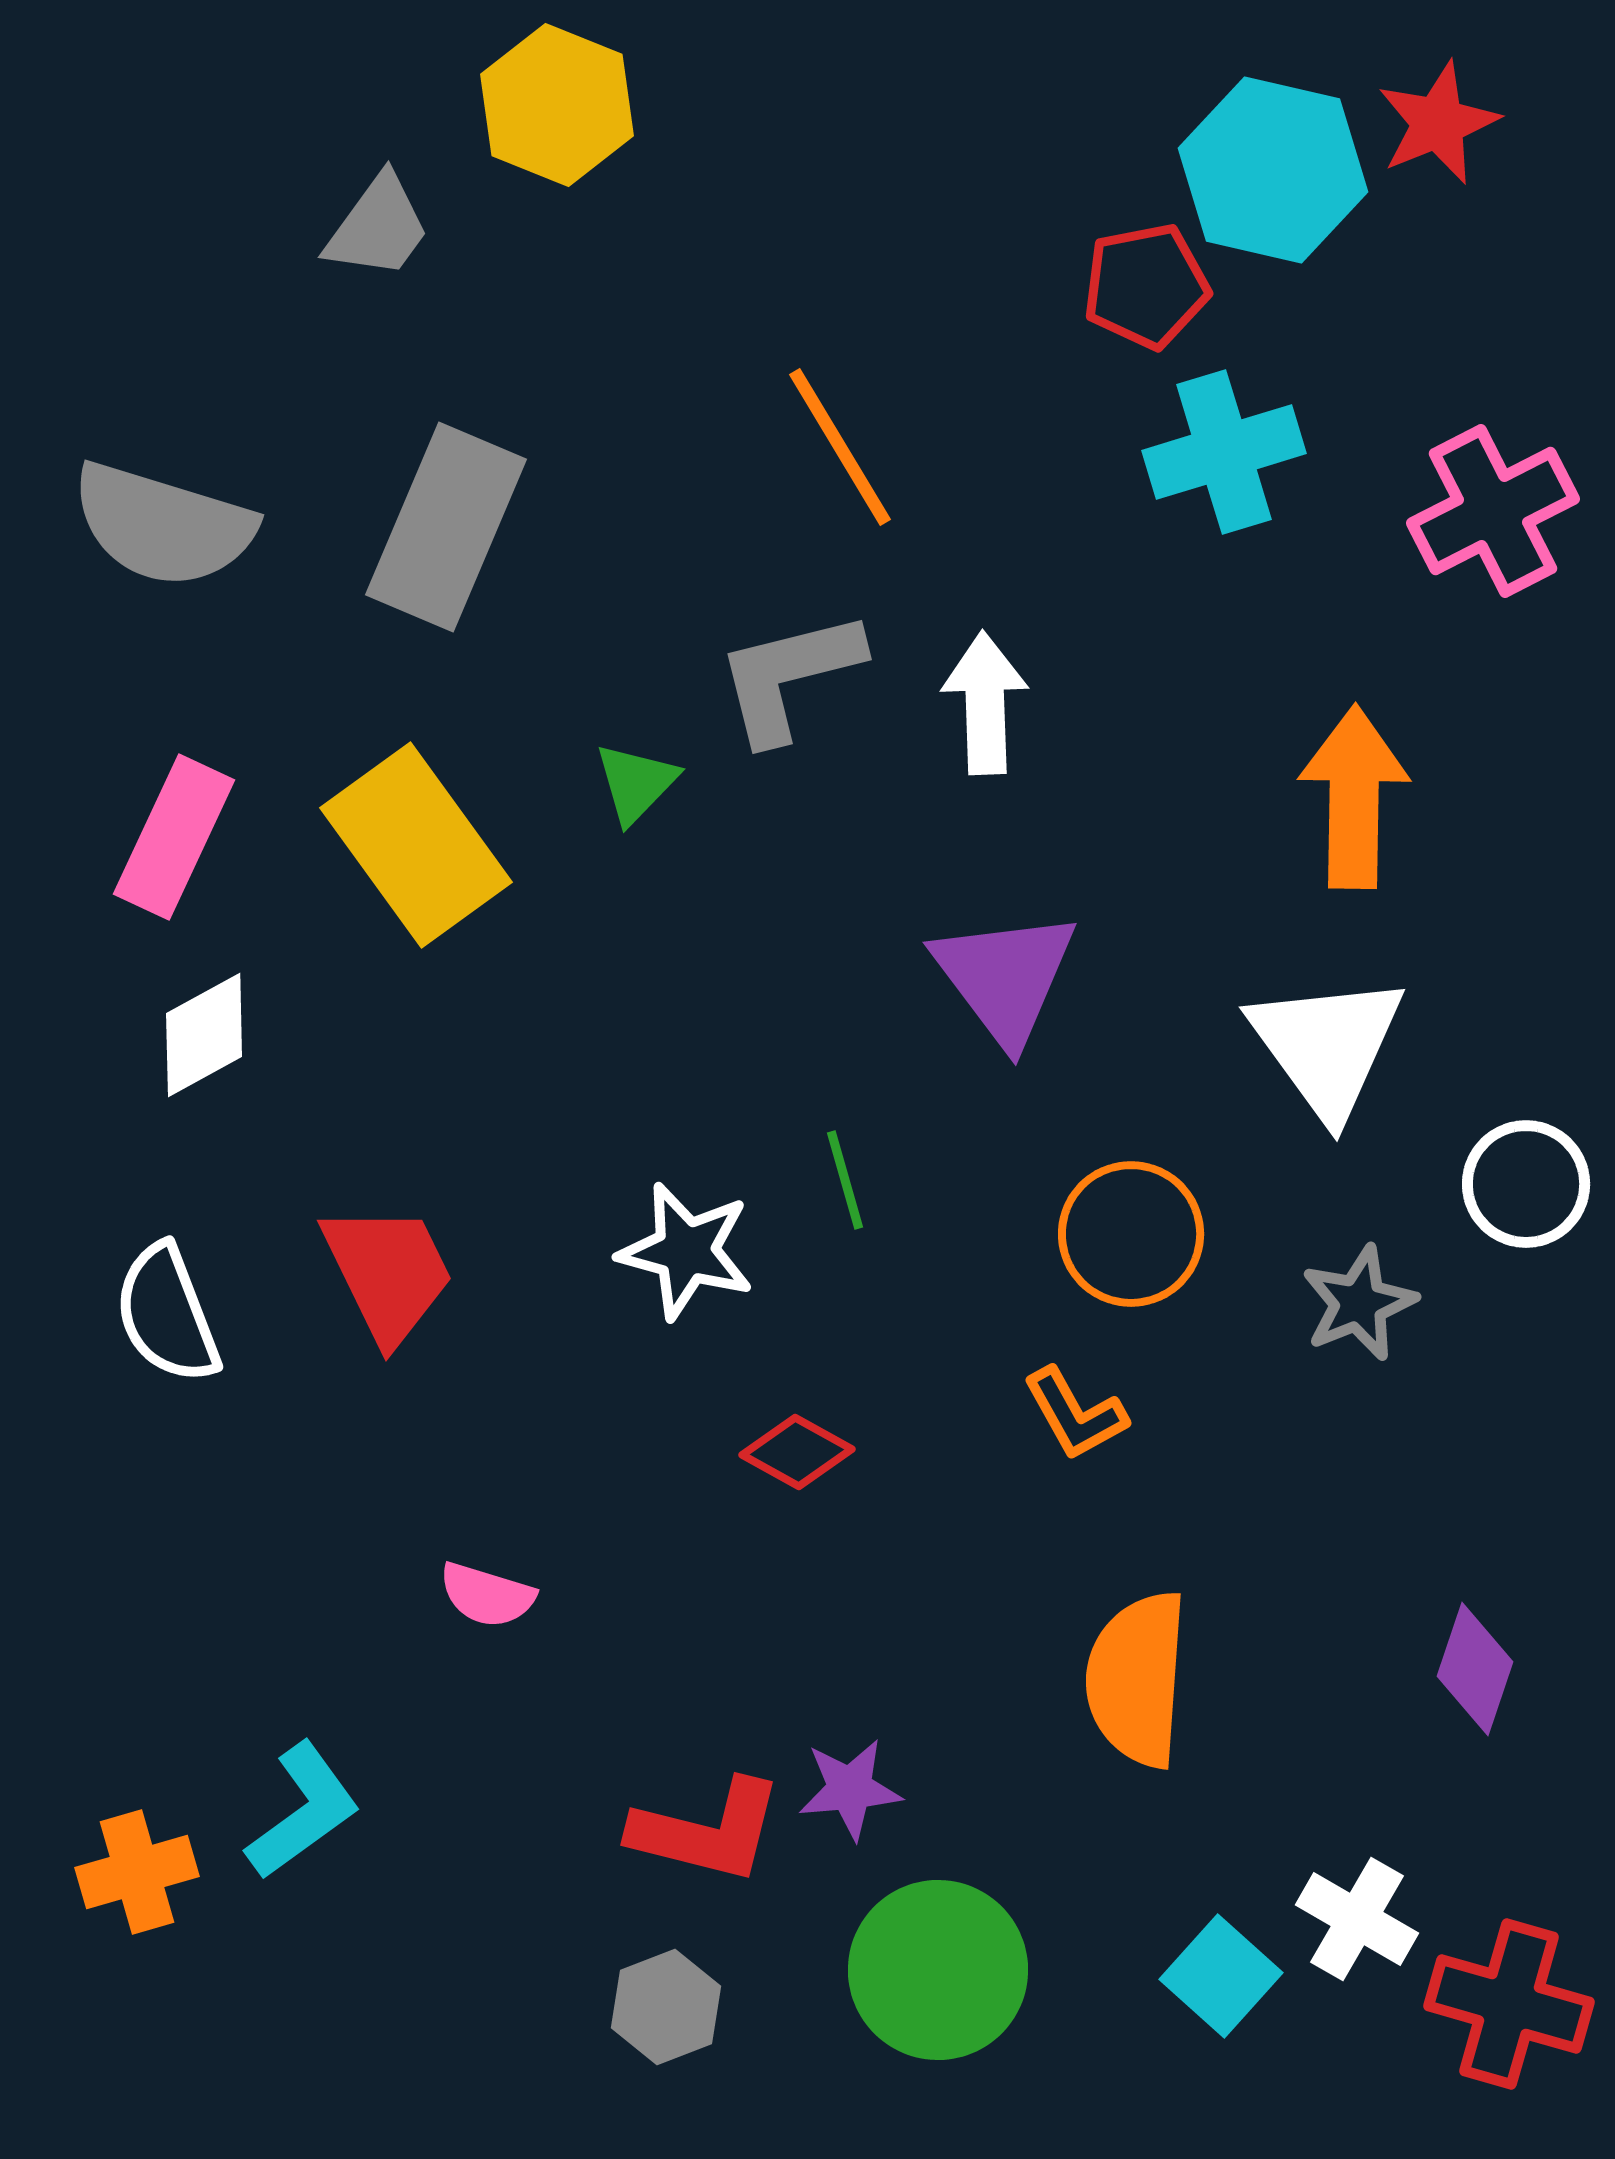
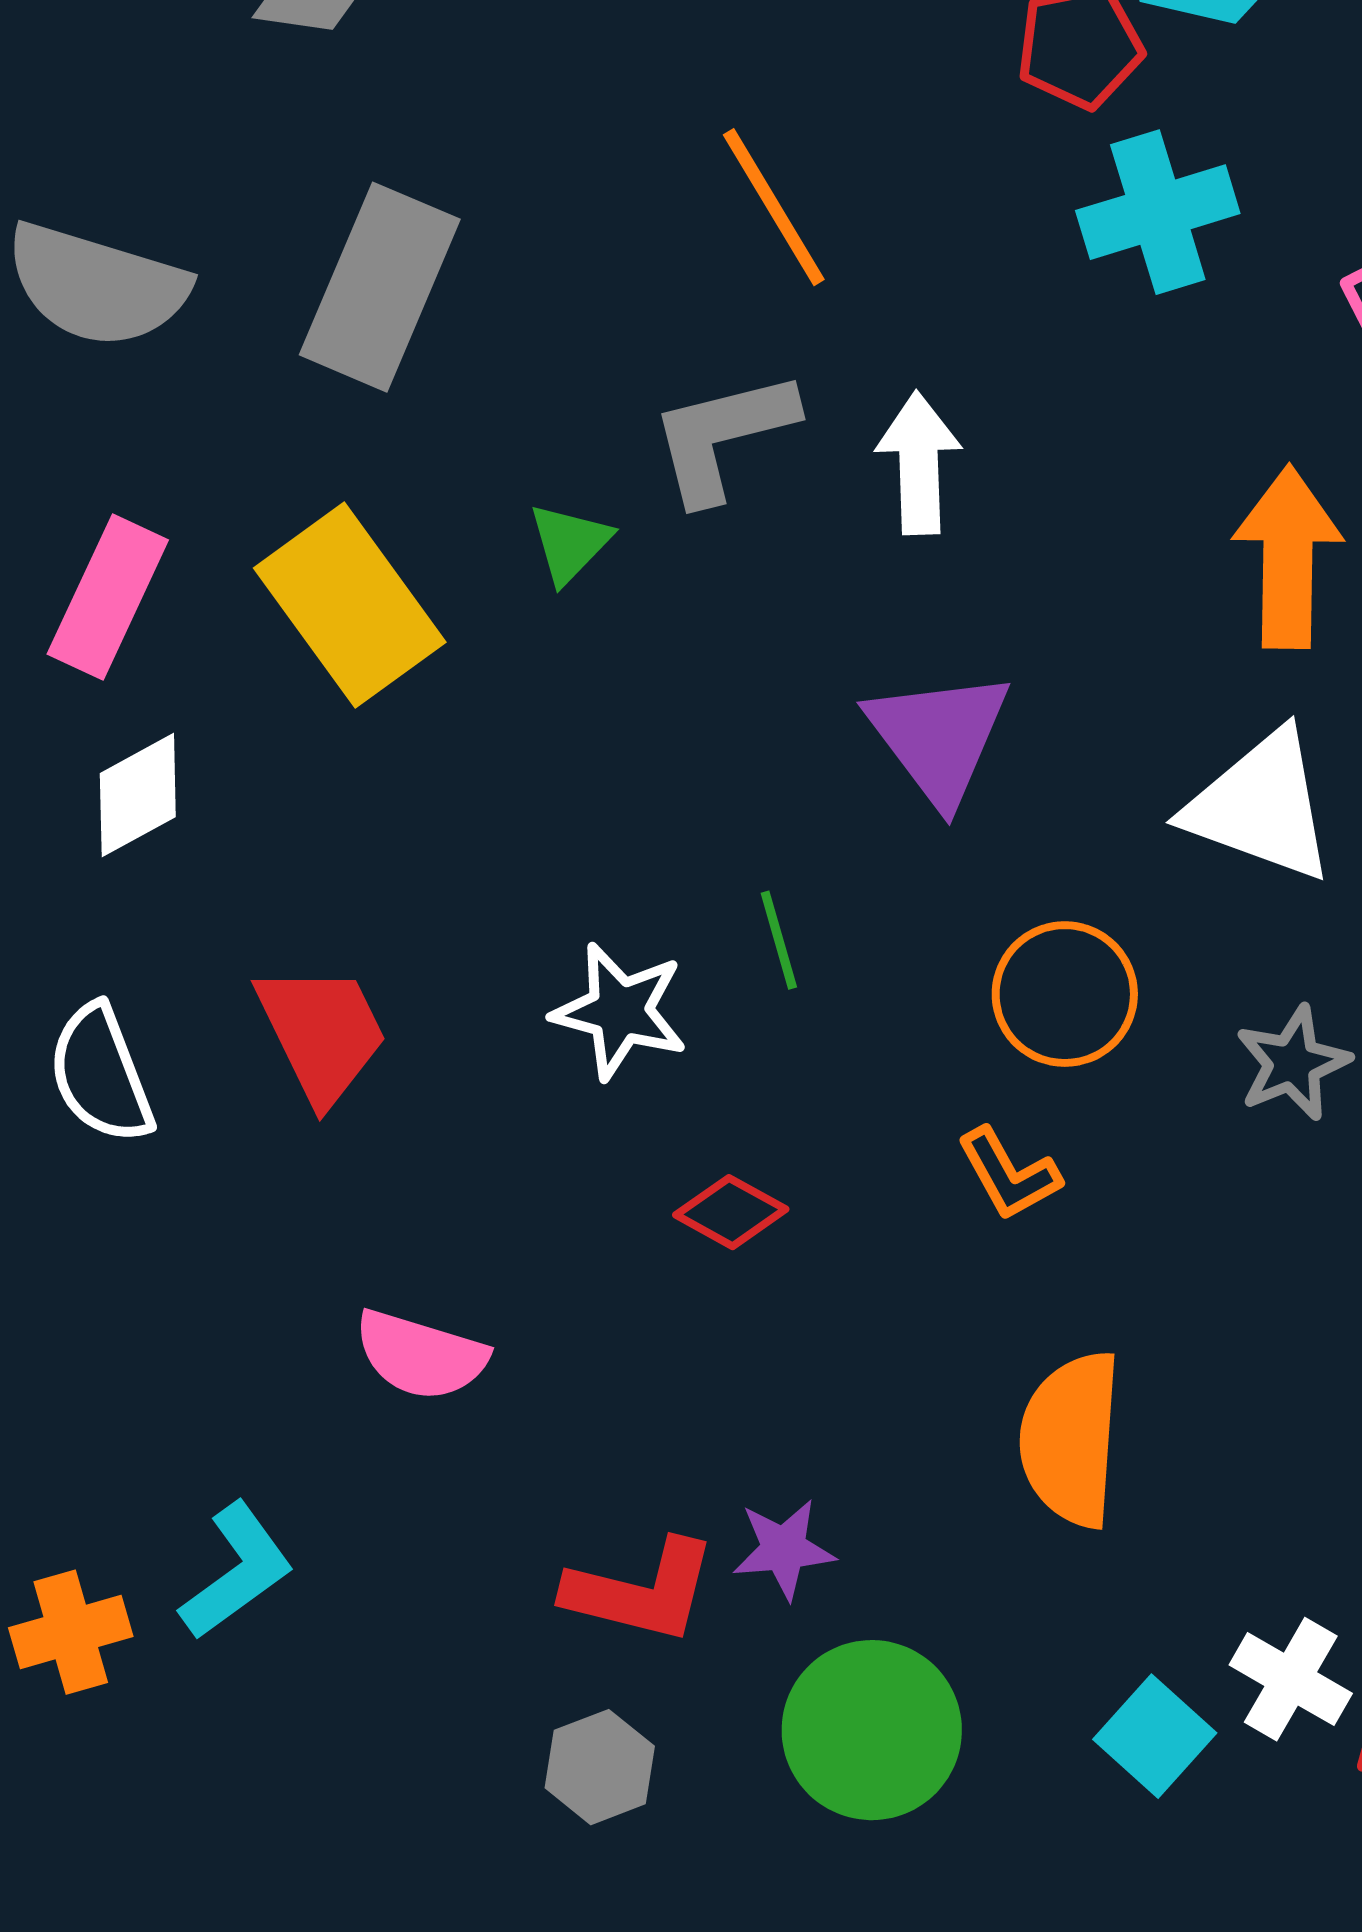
white triangle: (1327, 1046) -> (1261, 806), turned -34
pink semicircle: (487, 1595) -> (421, 1355), size x1.4

